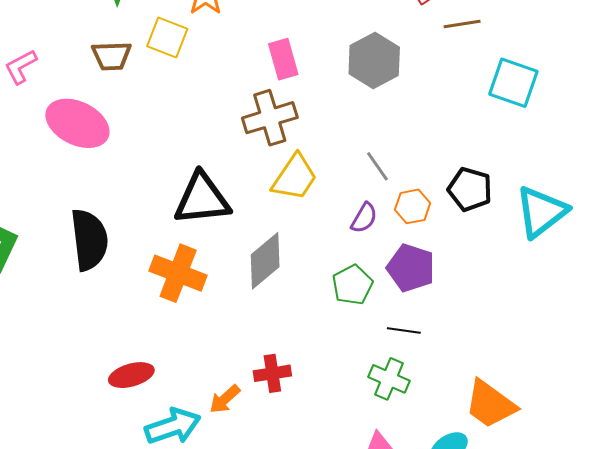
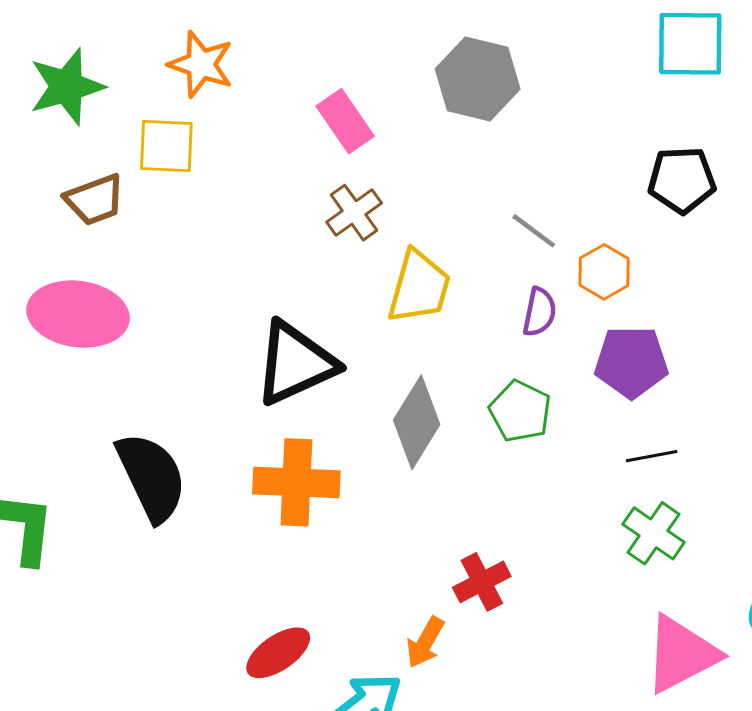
brown cross: (270, 118) -> (354, 213), size x0.7
black pentagon: (470, 189) -> (682, 180), moved
green pentagon: (352, 285) -> (520, 411), moved
green cross: (389, 379) -> (654, 533), turned 30

